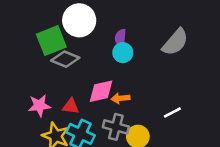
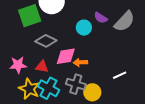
purple semicircle: (121, 38) -> (101, 18), moved, turned -64
gray diamond: (65, 59) -> (46, 41), moved

